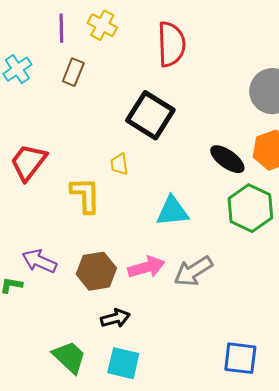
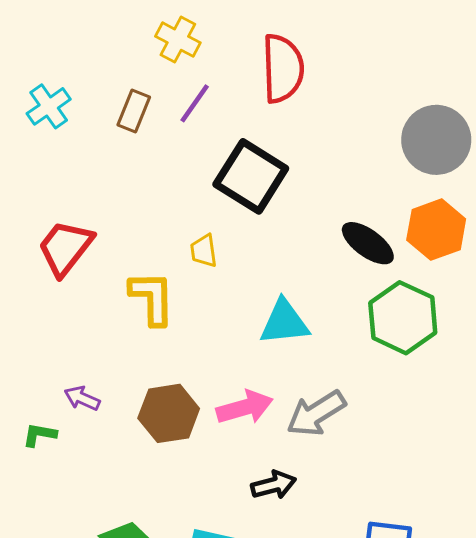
purple line: (61, 28) -> (195, 103), moved, turned 36
purple arrow: (39, 261) -> (82, 398), size x0.7
black arrow: (115, 318) -> (274, 485), moved

